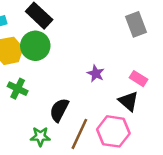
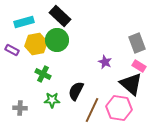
gray rectangle: (136, 24) -> (137, 43), moved
black triangle: (128, 101) -> (131, 84), size x1.4
green star: (40, 136) -> (52, 100), moved

